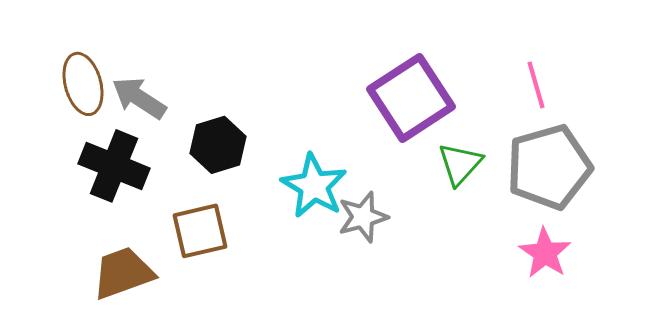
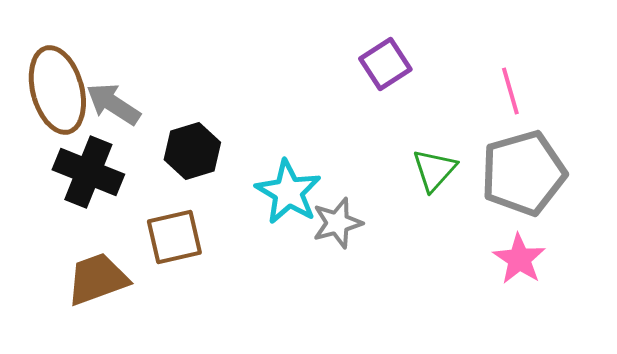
brown ellipse: (83, 84) -> (57, 90), size x1.4
purple square: (411, 98) -> (385, 64), moved, size x0.6

